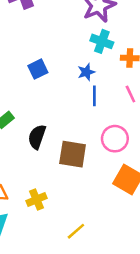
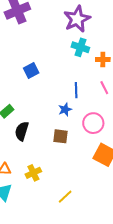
blue star: (86, 72) -> (65, 109), moved
black semicircle: (37, 137) -> (22, 131), moved
brown square: (73, 154) -> (60, 136), size x0.7

